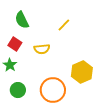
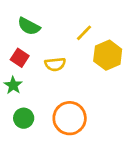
green semicircle: (22, 20) -> (29, 26), turned -36
yellow hexagon: (82, 72) -> (108, 55), moved

